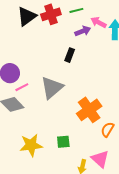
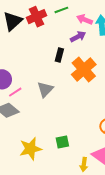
purple arrow: (83, 31) -> (78, 37), moved
gray triangle: (52, 88) -> (45, 89), size x0.7
orange cross: (89, 110) -> (84, 69), moved

